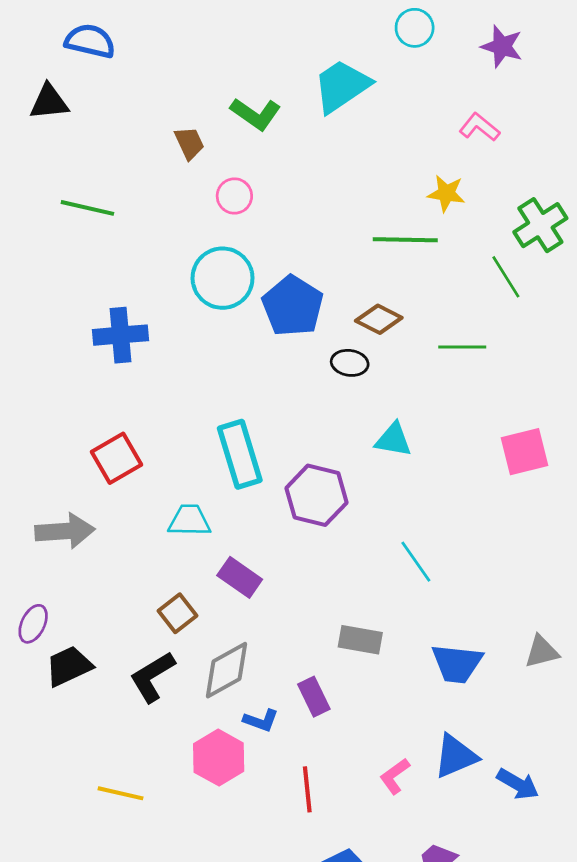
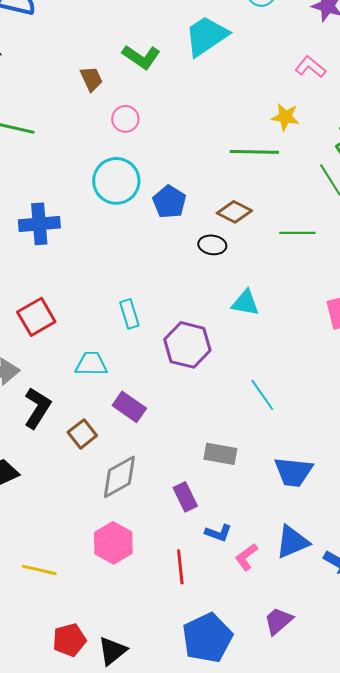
blue pentagon: (293, 306) -> (169, 202), size x0.7
cyan rectangle: (240, 454) -> (129, 314), size x0.6
black L-shape: (152, 677) -> (37, 408), moved, turned 153
blue L-shape: (261, 720) -> (218, 533), moved

